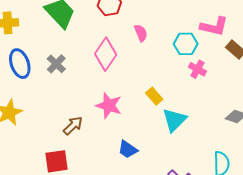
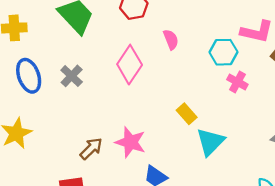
pink star: (109, 106) -> (130, 142), moved

